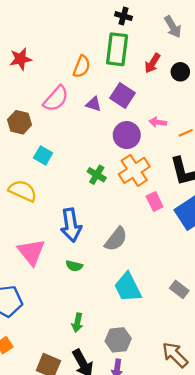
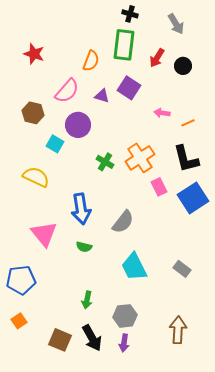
red star: (21, 59) -> (34, 54), turned 30
purple circle: (127, 135) -> (78, 125), moved
brown arrow: (175, 355) -> (178, 330), turned 48

